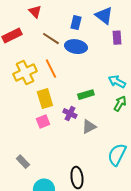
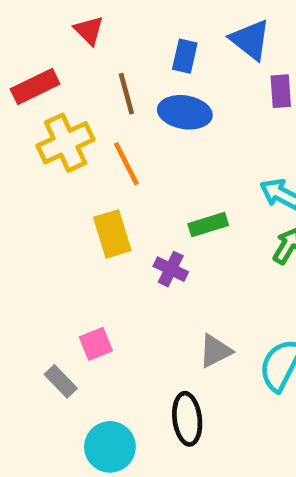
brown line: (51, 39) -> (126, 94), turned 42
yellow cross: (25, 73) -> (66, 143), moved
pink square: (43, 122) -> (96, 344), moved
gray triangle: (89, 127) -> (215, 351), moved

